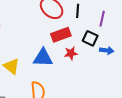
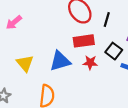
blue triangle: (43, 58) -> (60, 61), turned -30

